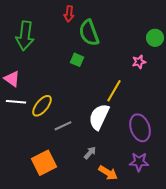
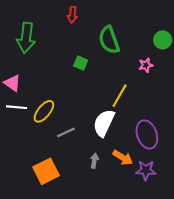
green semicircle: (89, 33) -> (109, 40), moved
gray arrow: (90, 153) -> (94, 161), turned -32
orange arrow: (108, 173) -> (123, 158), moved

